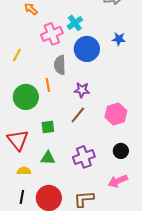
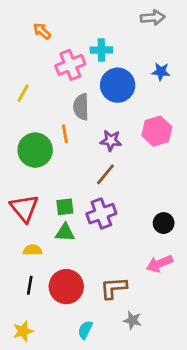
cyan cross: (75, 23) -> (101, 50), turned 35
pink hexagon: (116, 114) -> (157, 131), moved
green square: (48, 127) -> (65, 207), moved
purple cross: (84, 157) -> (101, 214), moved

